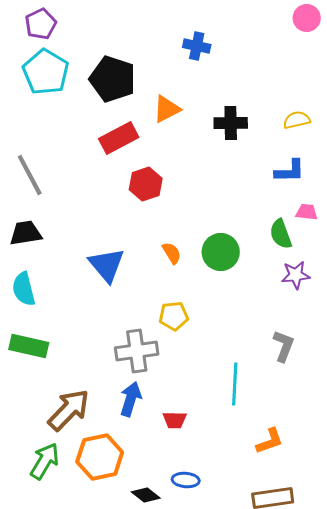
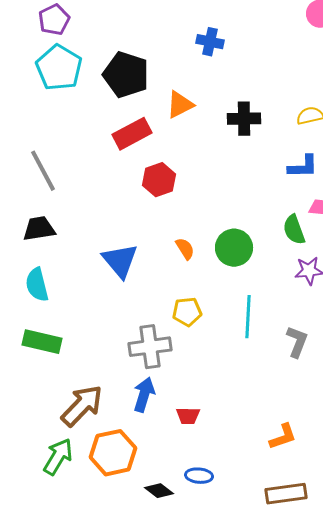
cyan line: (235, 384) -> (248, 317), moved

